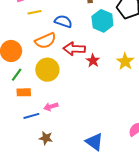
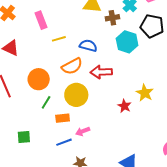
red star: (93, 61) -> (124, 106), moved
yellow star: (125, 61) -> (145, 93), moved
orange rectangle: (24, 92) -> (63, 118), moved

